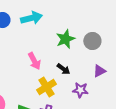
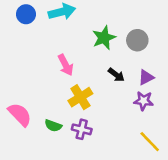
black arrow: (63, 69) -> (116, 75), moved
purple star: (80, 90) -> (144, 101), moved

